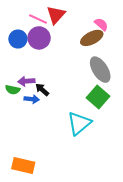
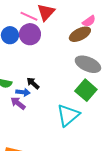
pink semicircle: (101, 24) -> (89, 21), turned 104
gray ellipse: (100, 70) -> (88, 64), turned -35
purple arrow: (26, 81) -> (18, 103), moved, turned 42

